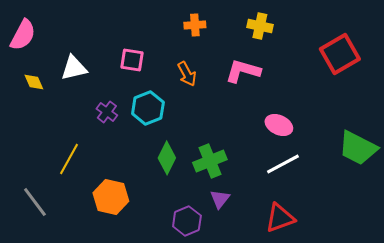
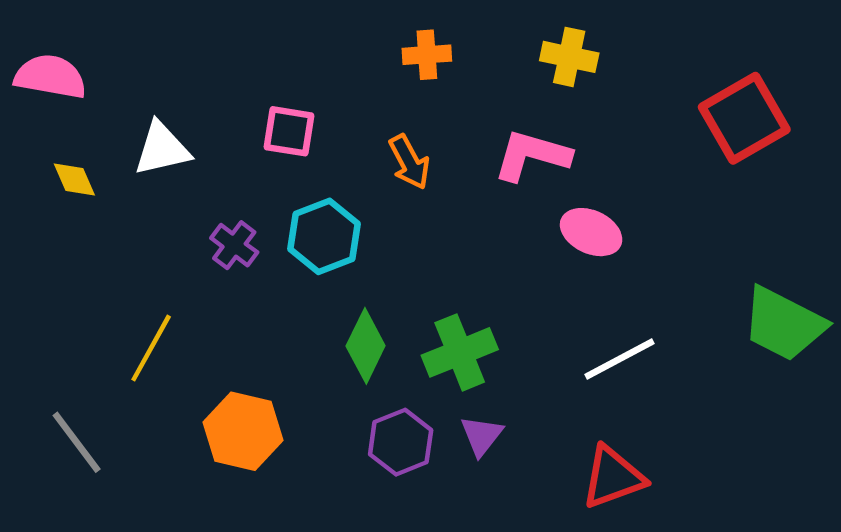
pink semicircle: (23, 35) -> (50, 77), turned -108
pink ellipse: (279, 125) -> (591, 232), moved
purple hexagon: (187, 221) -> (401, 442), moved

